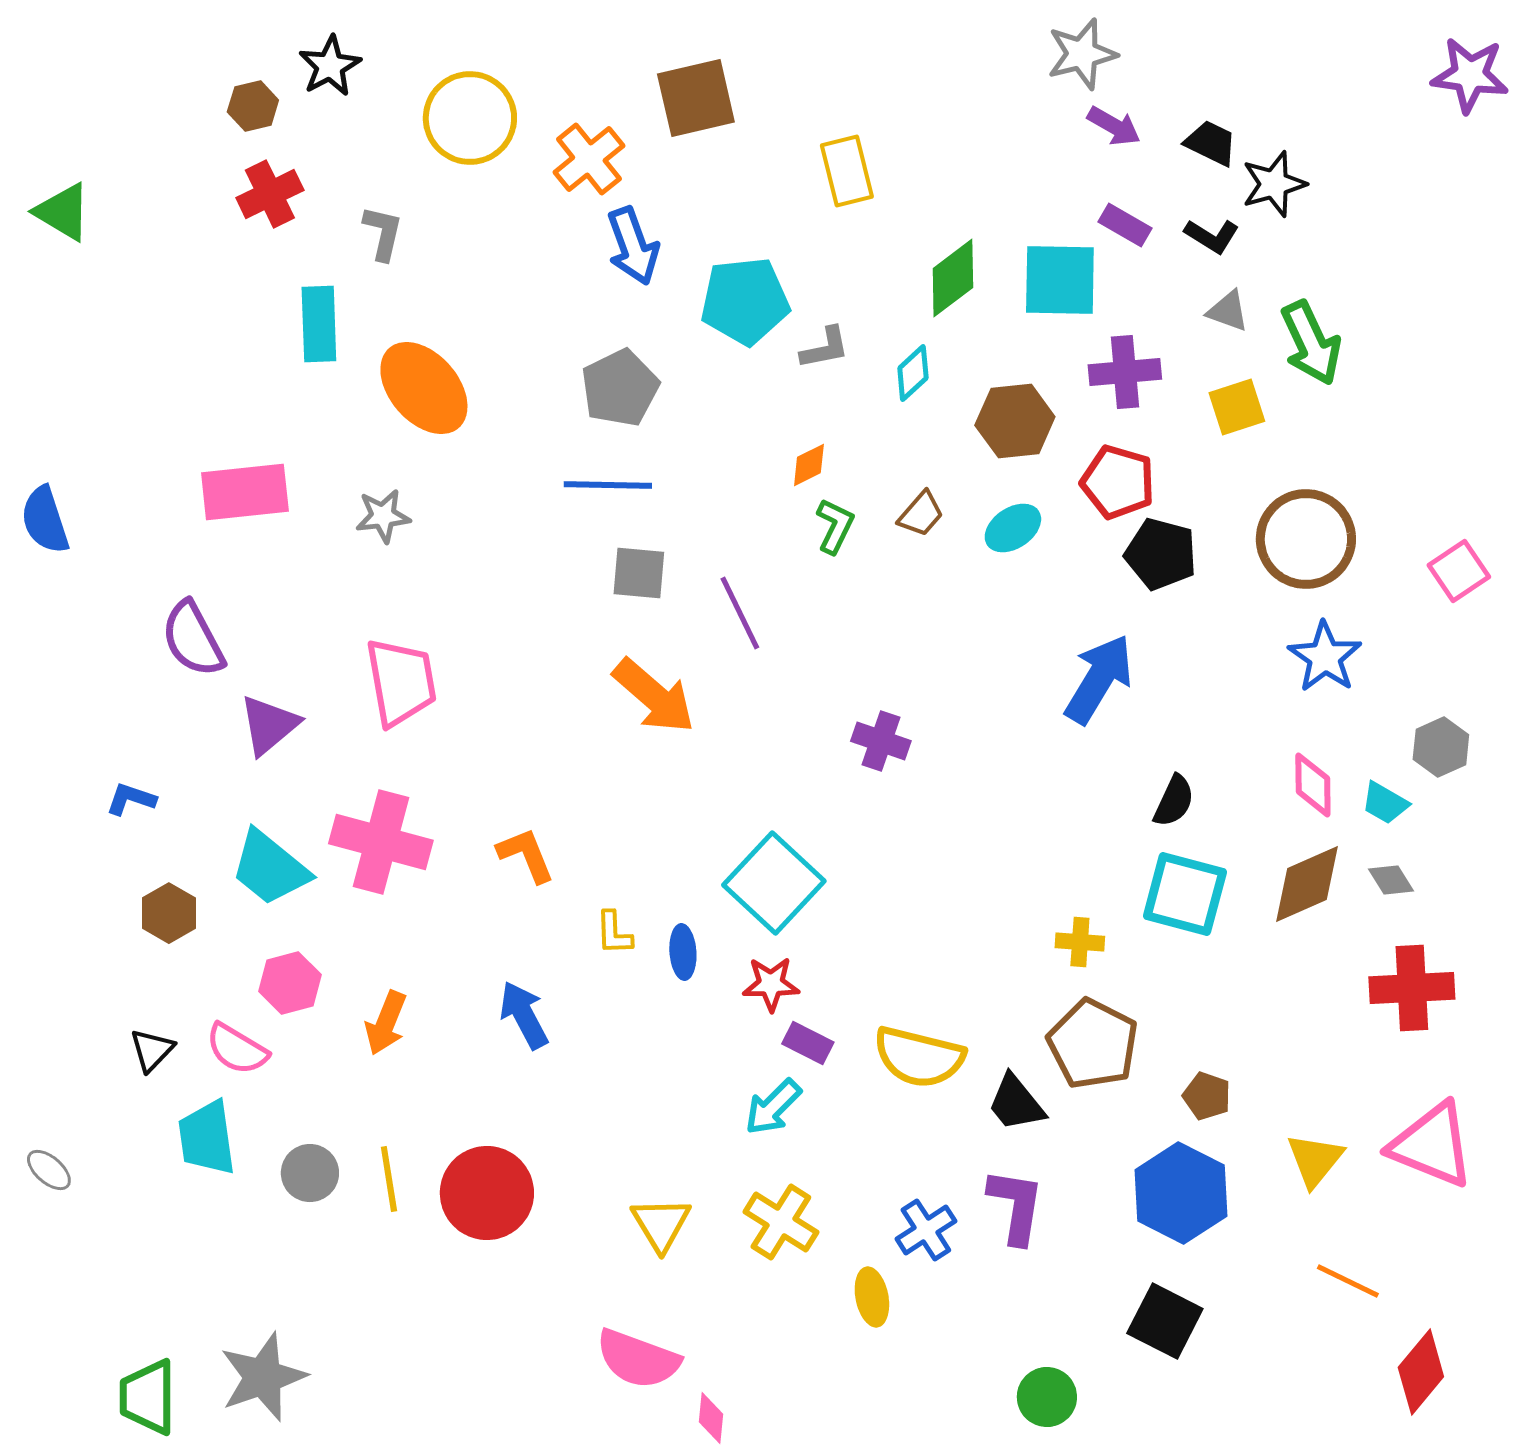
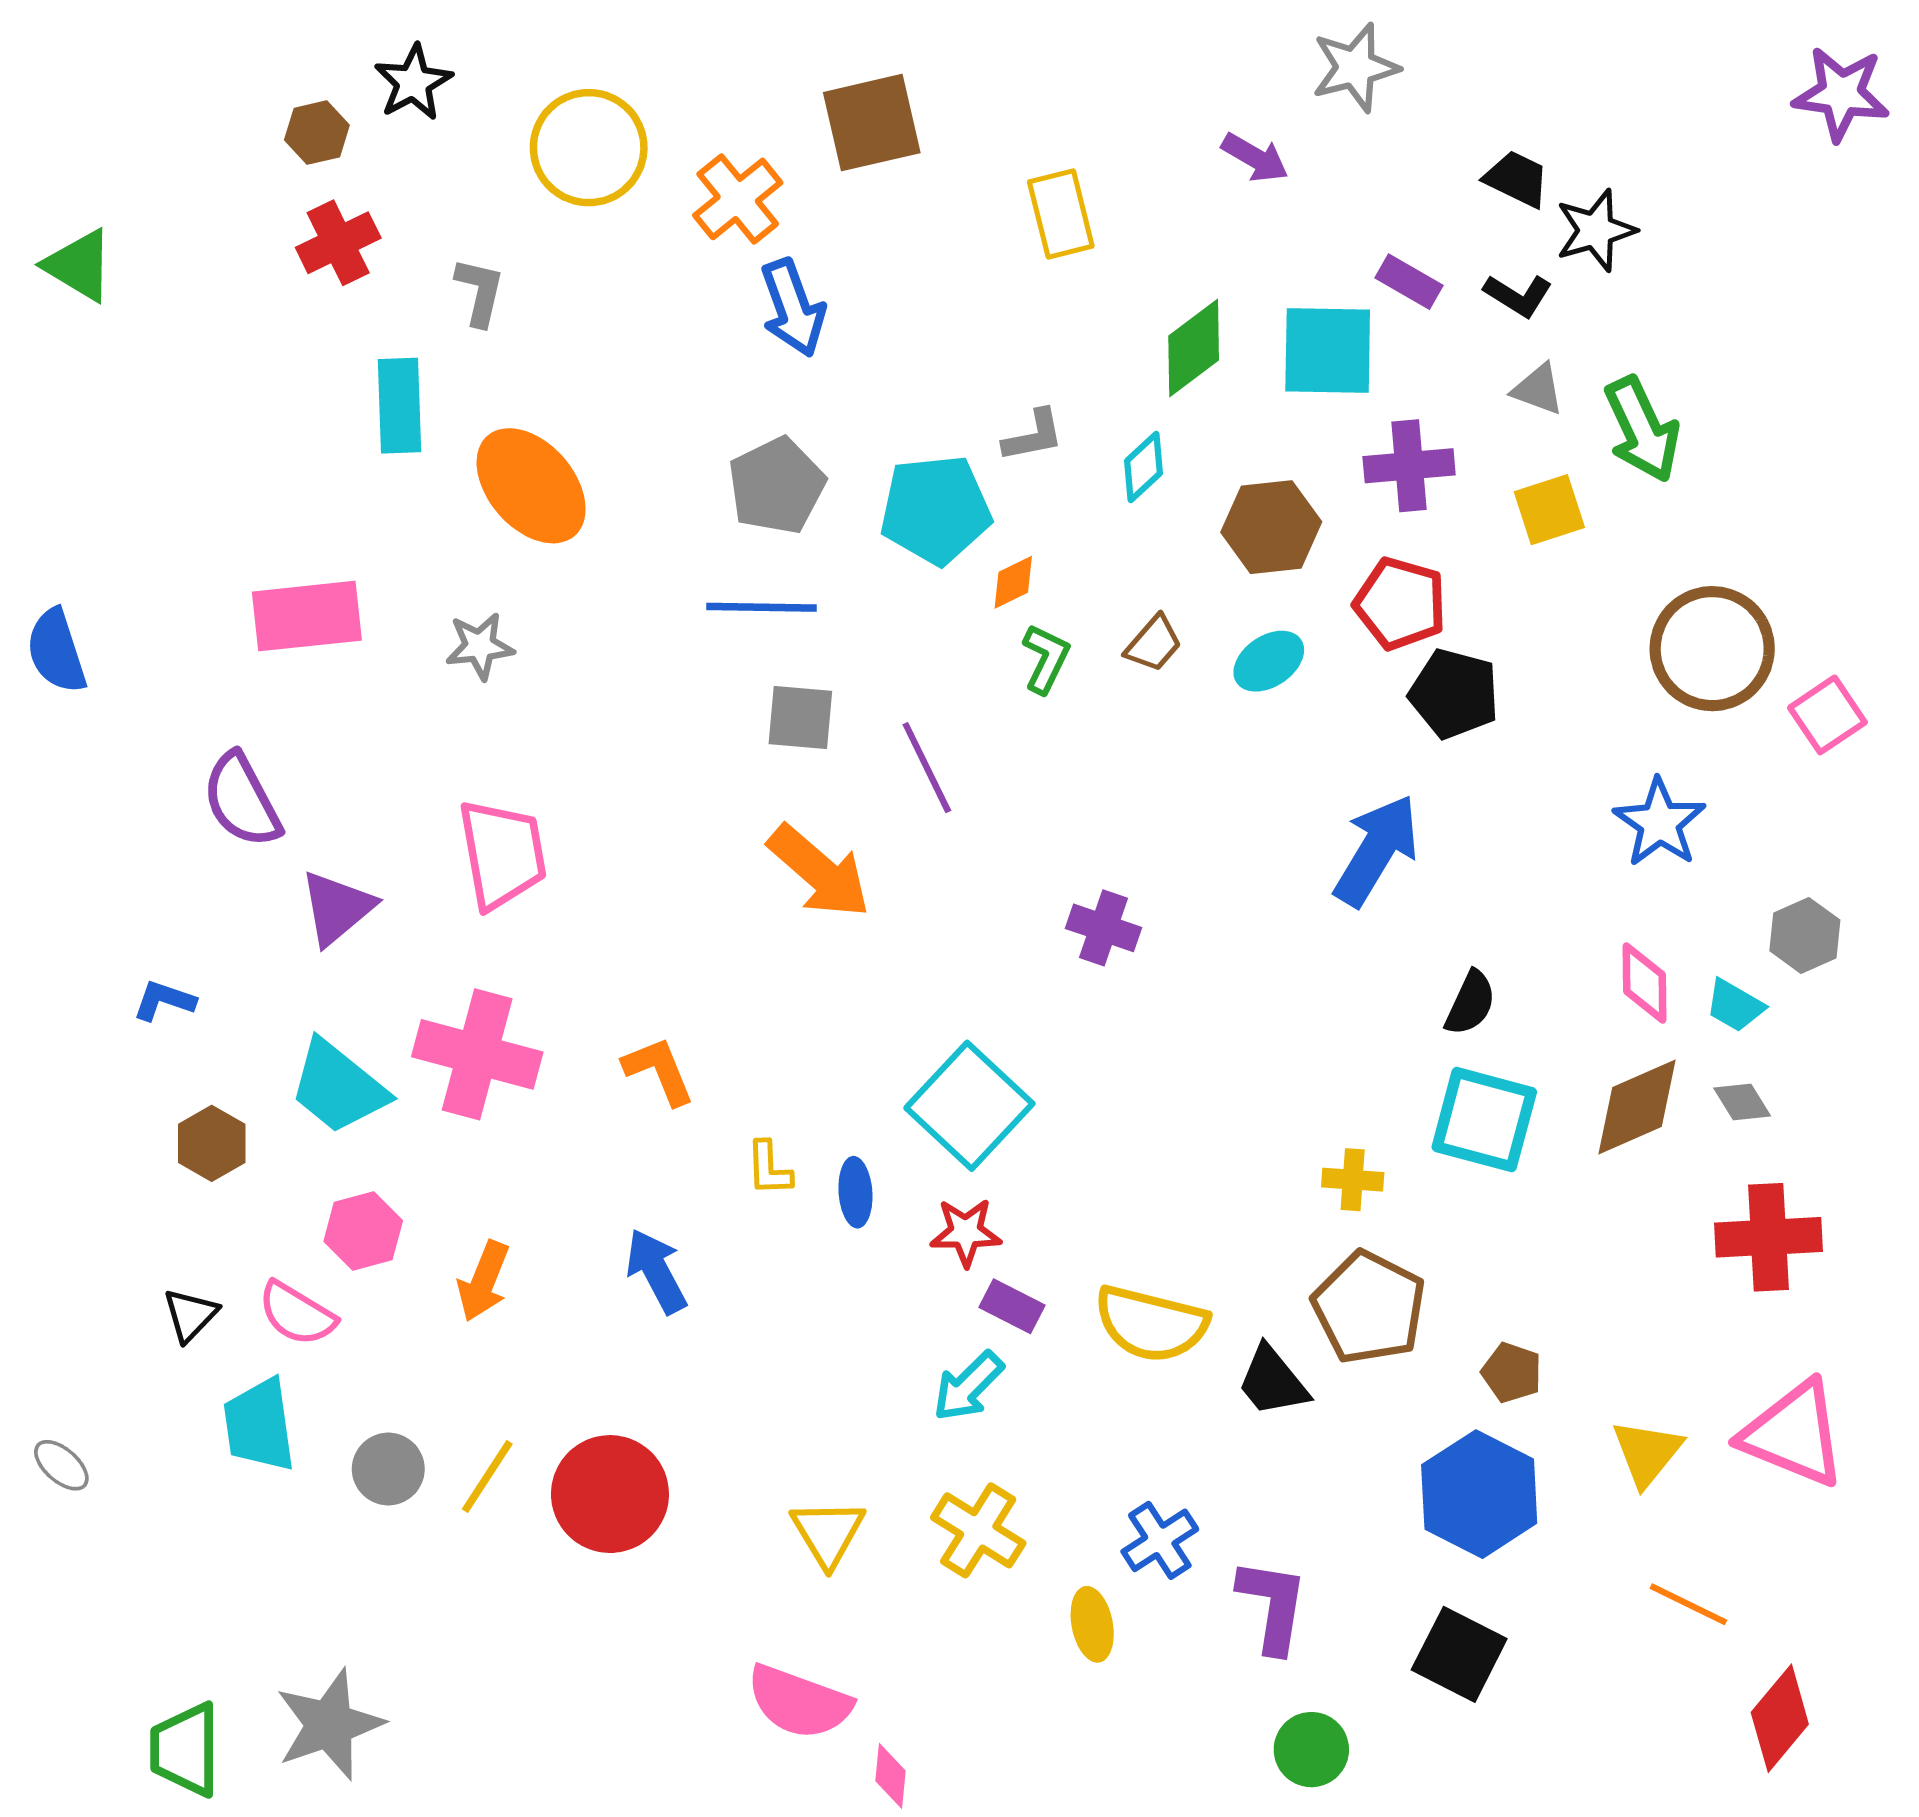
purple arrow: (1114, 126) -> (1255, 158), moved
cyan pentagon: (745, 301) -> (936, 510), moved
brown circle: (1306, 539) -> (1712, 649), moved
yellow line: (389, 1179) -> (487, 1477), turned 42
purple L-shape: (1016, 1206) -> (1273, 1606), moved

